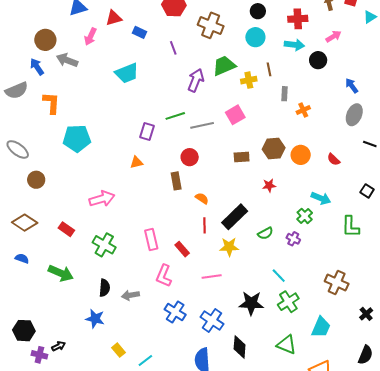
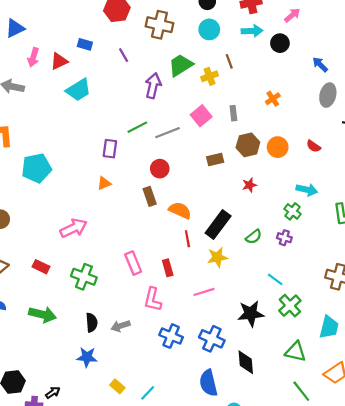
red triangle: (114, 18) -> (59, 61), moved
gray rectangle: (285, 94) -> (233, 113), moved
orange semicircle: (202, 198) -> (180, 210), size x1.5
red rectangle: (182, 249) -> (168, 268), turned 35

